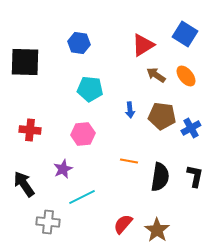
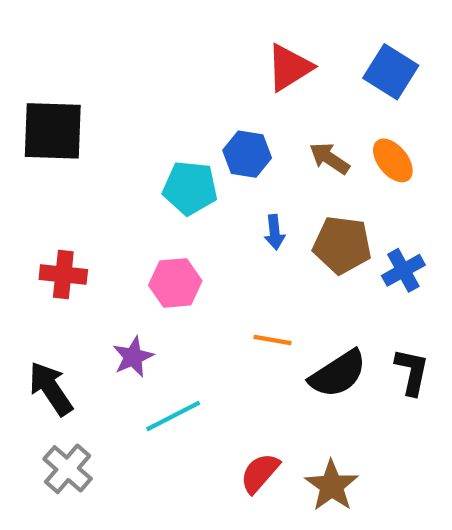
blue hexagon: (79, 43) -> (247, 154), moved
red triangle: (143, 45) -> (289, 68), moved
black semicircle: (160, 177) -> (338, 374), turned 48
gray cross: (48, 222) -> (68, 469), moved, turned 35

